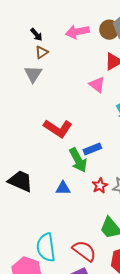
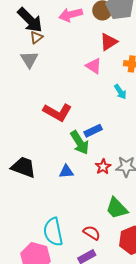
black arrow: (36, 35) -> (30, 20), size x2.0
red semicircle: (84, 251) -> (92, 233), size x0.7

